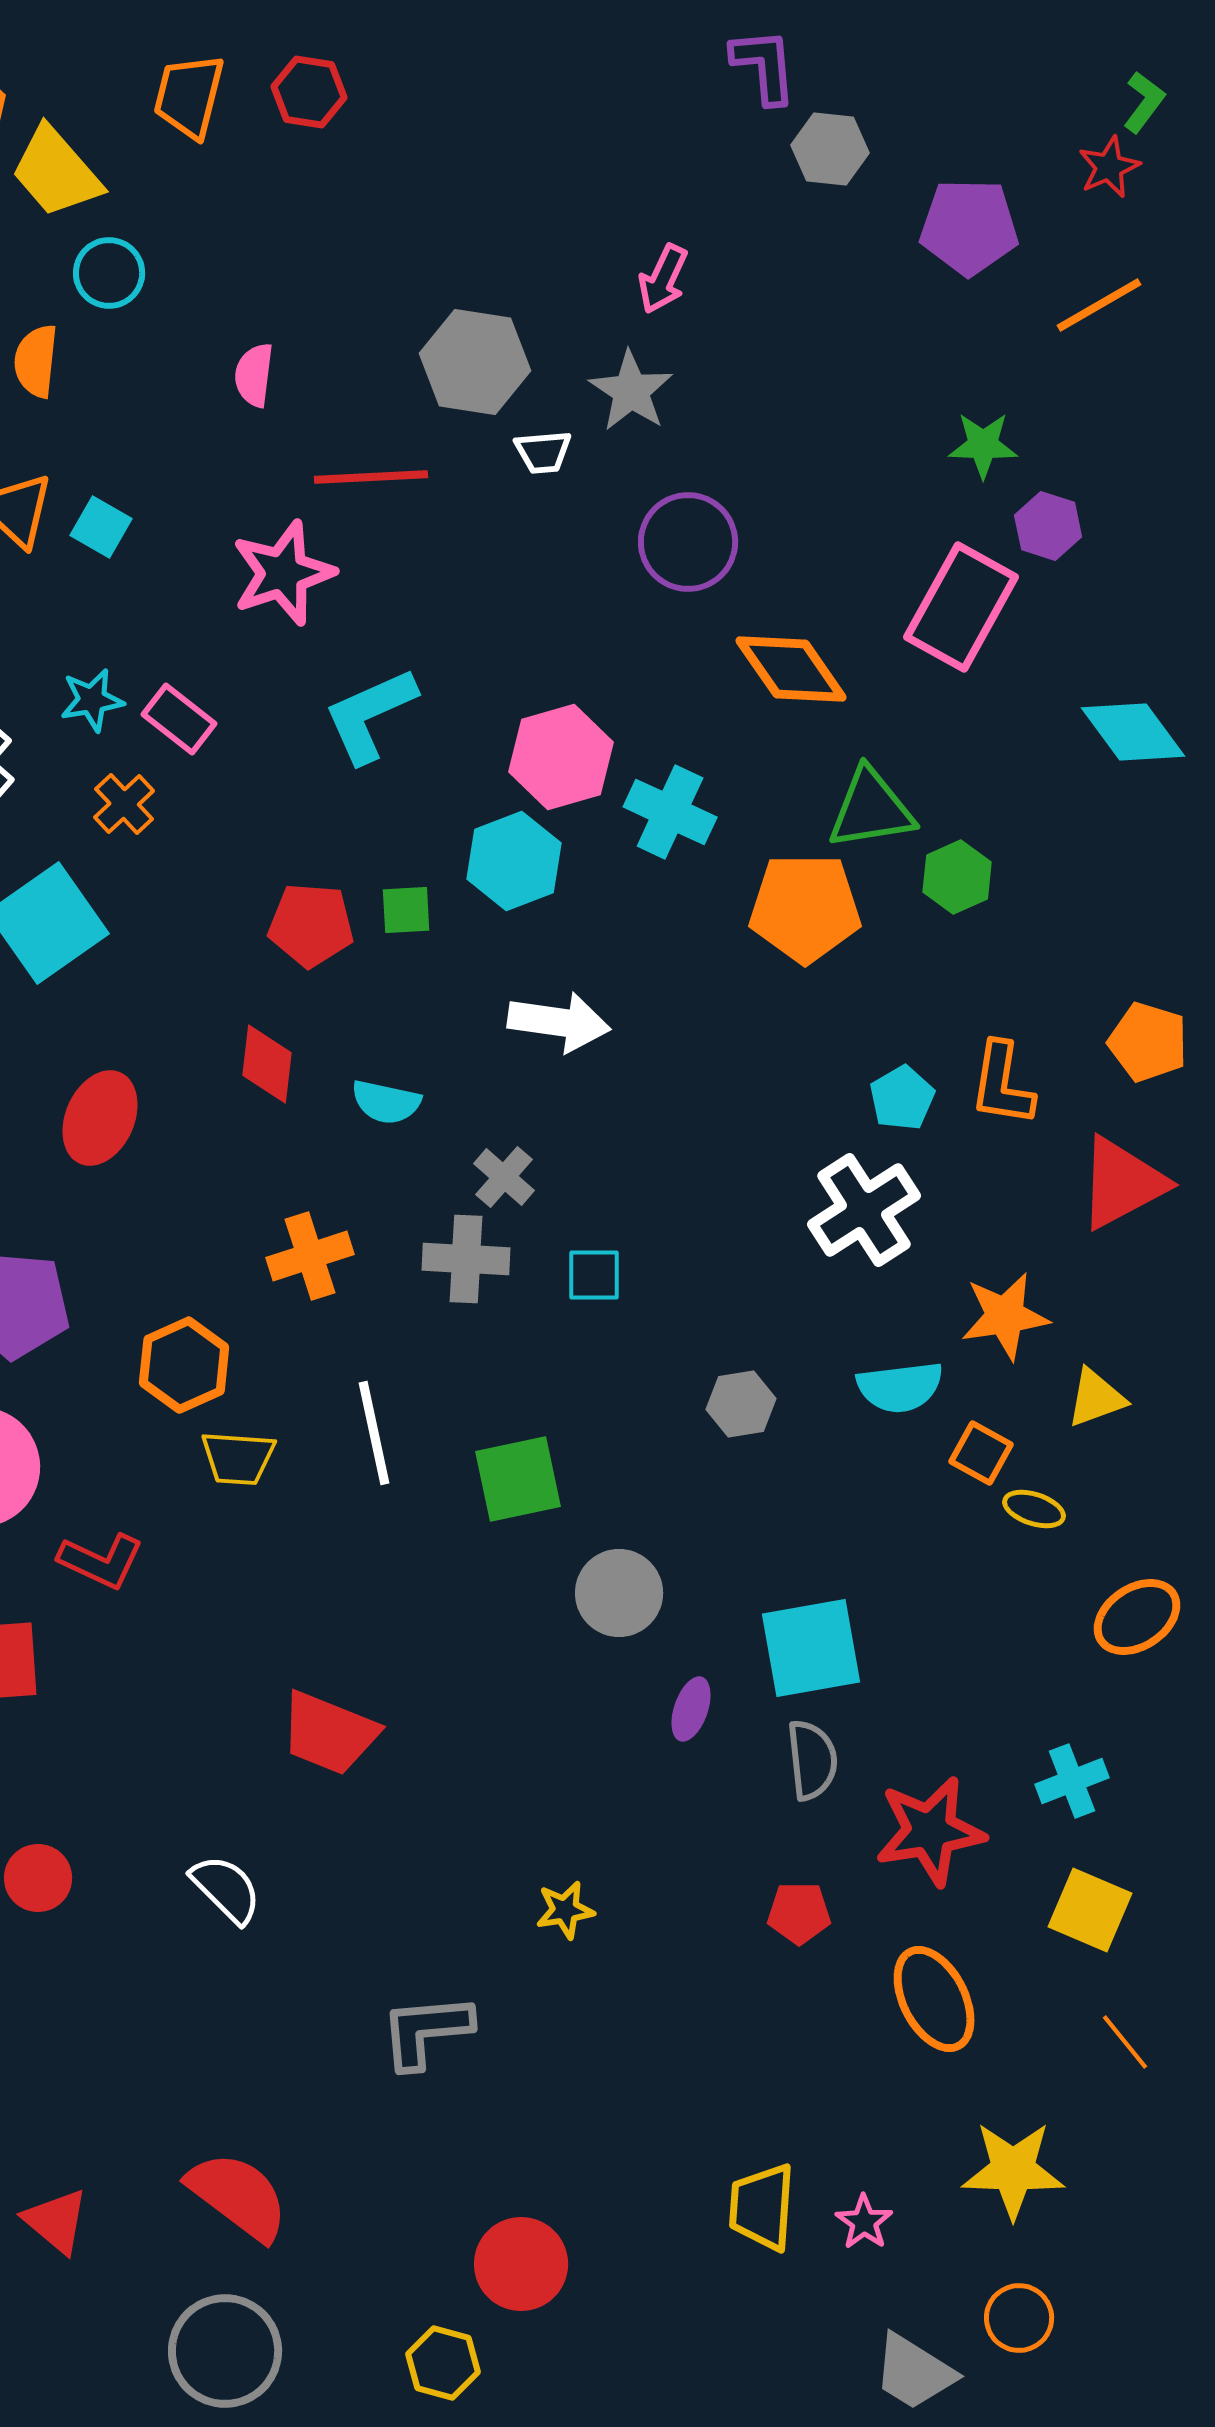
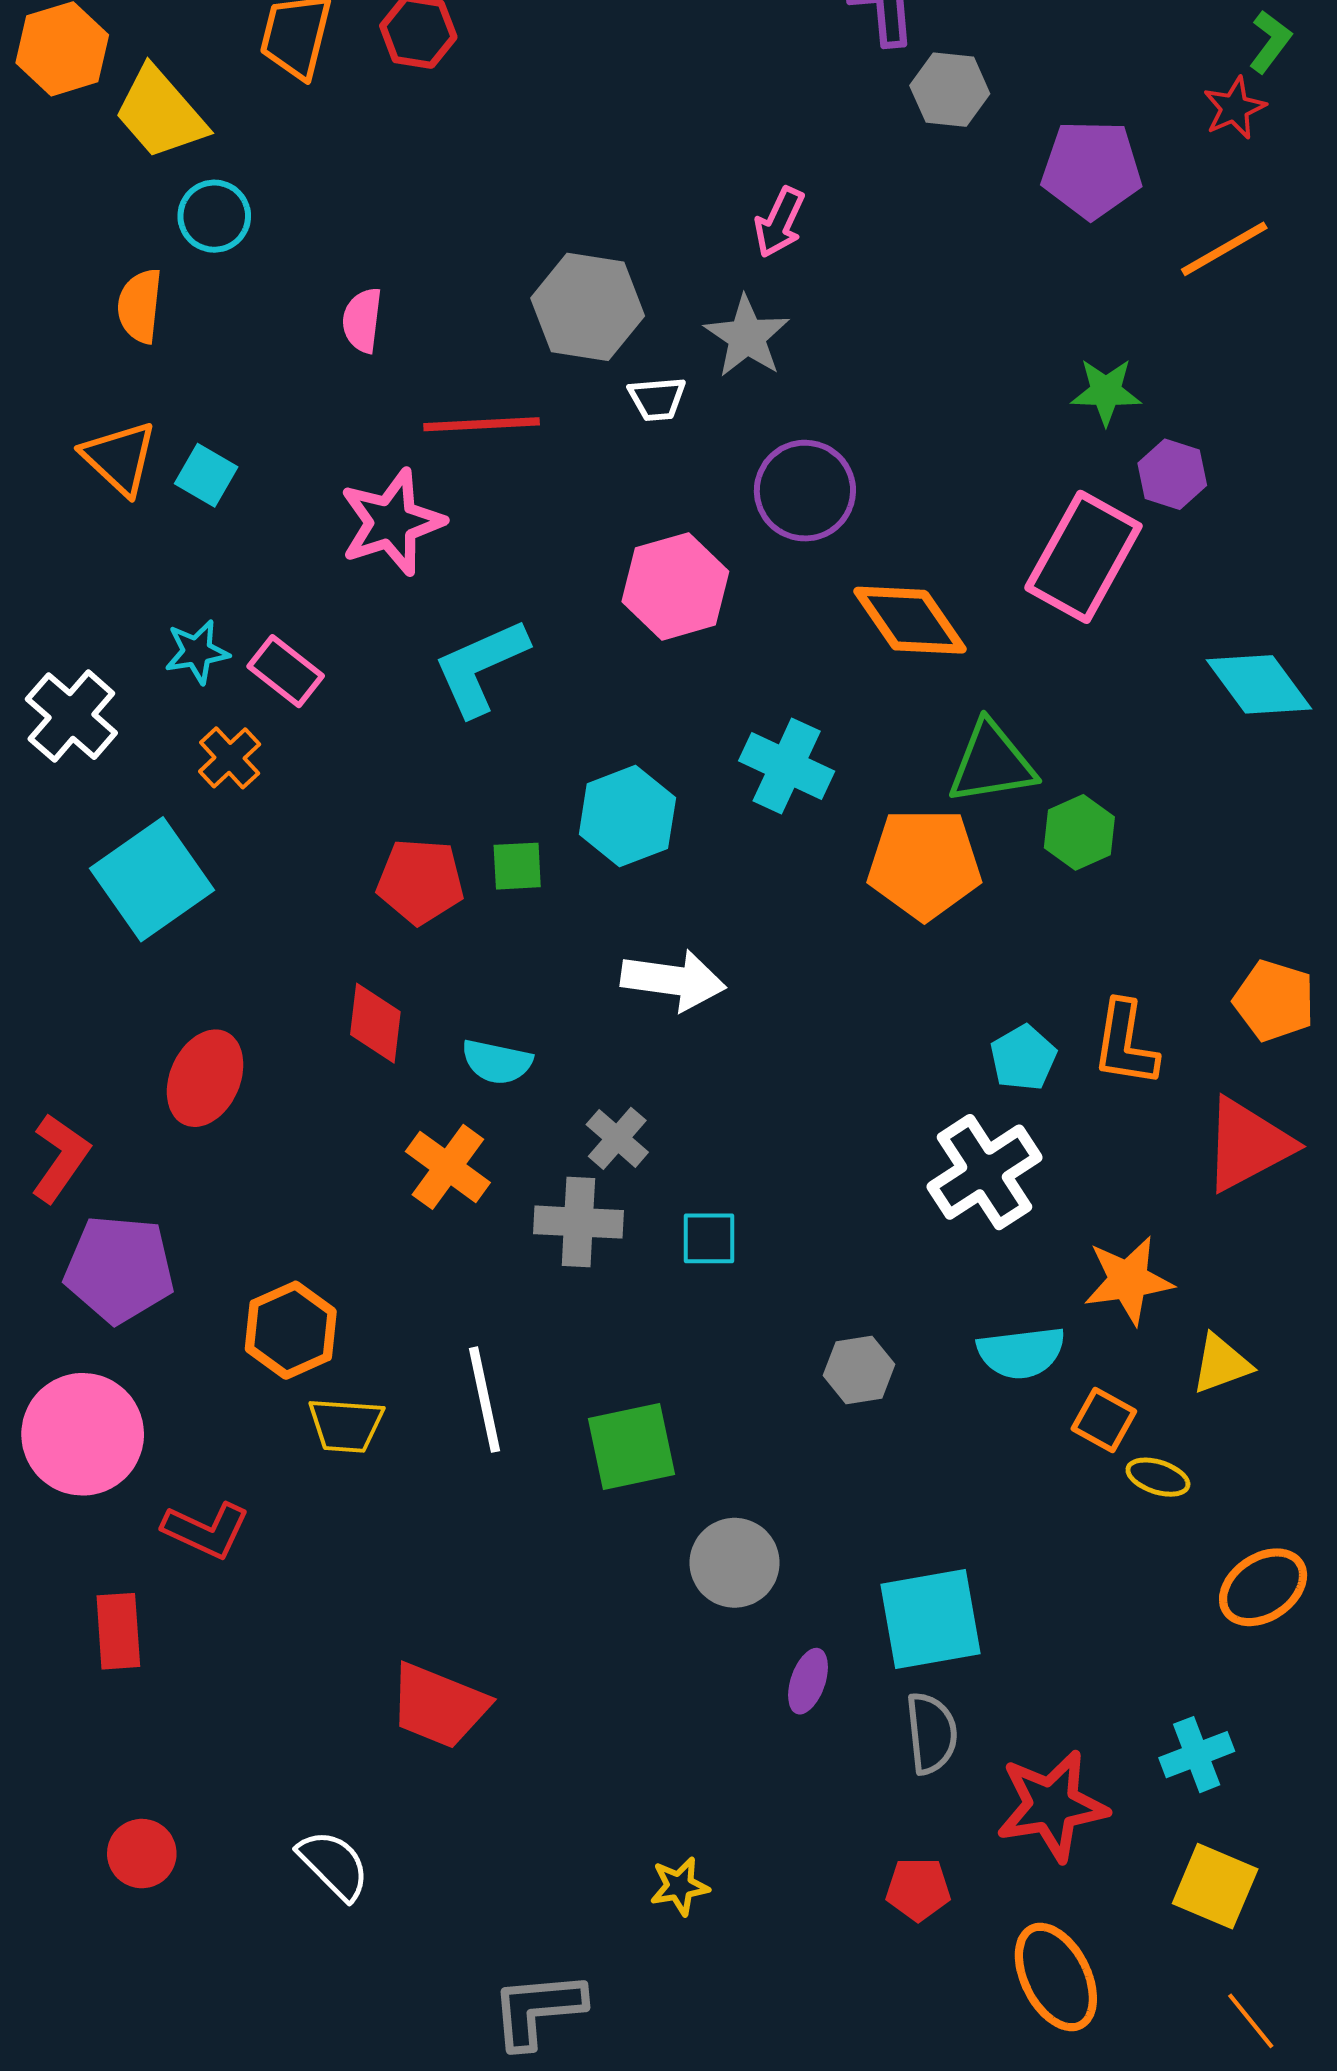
pink hexagon: (561, 757) -> (675, 586), moved
orange cross: (310, 1256) -> (448, 1167), moved, turned -36

